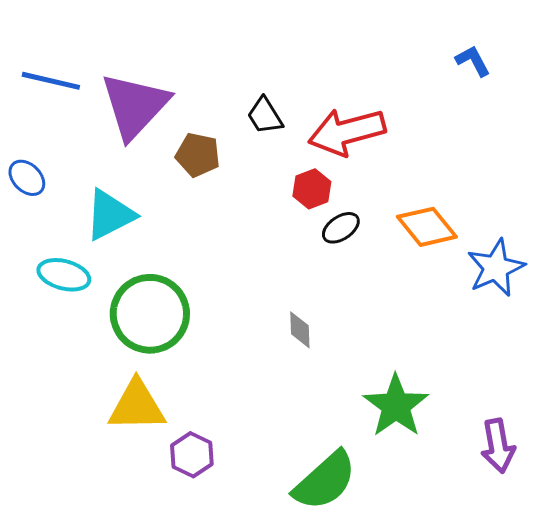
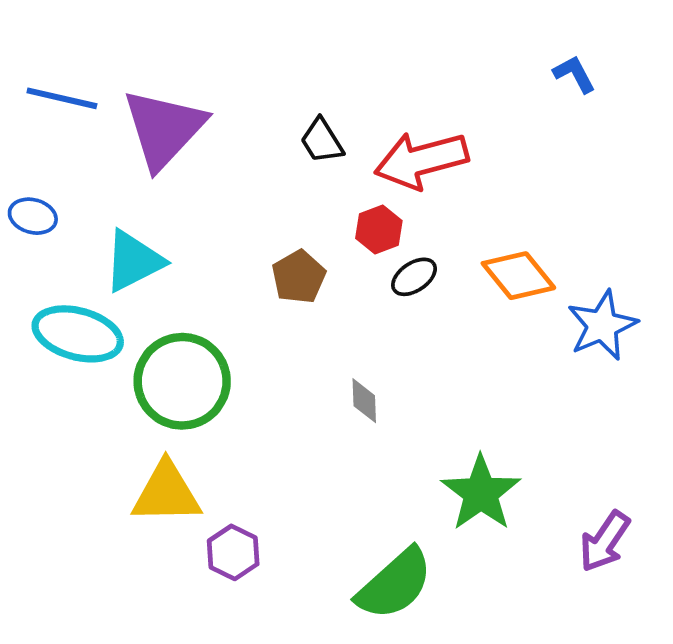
brown pentagon: (198, 155) -> (299, 277), moved, turned 30
blue ellipse: (27, 178) -> (33, 216), turned -30
cyan ellipse: (64, 275) -> (78, 334), size x1.4
purple arrow: (498, 446) -> (605, 542), turned 44

